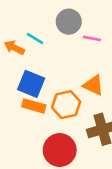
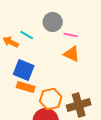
orange triangle: (93, 85) -> (72, 54), moved
orange hexagon: (66, 105) -> (51, 99), moved

